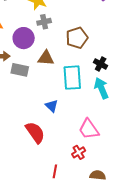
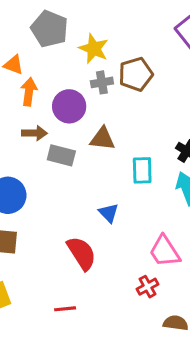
brown pentagon: (77, 38) -> (136, 74), moved
cyan rectangle: (72, 78) -> (142, 170), size x0.7
red line: (55, 171) -> (65, 309), moved, turned 72

